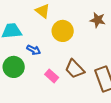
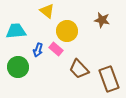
blue arrow: (34, 50) -> (38, 50), turned 80
pink rectangle: (52, 76) -> (56, 49), moved

